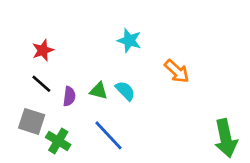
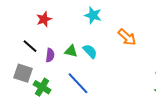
red star: (43, 50) -> (44, 19), moved

